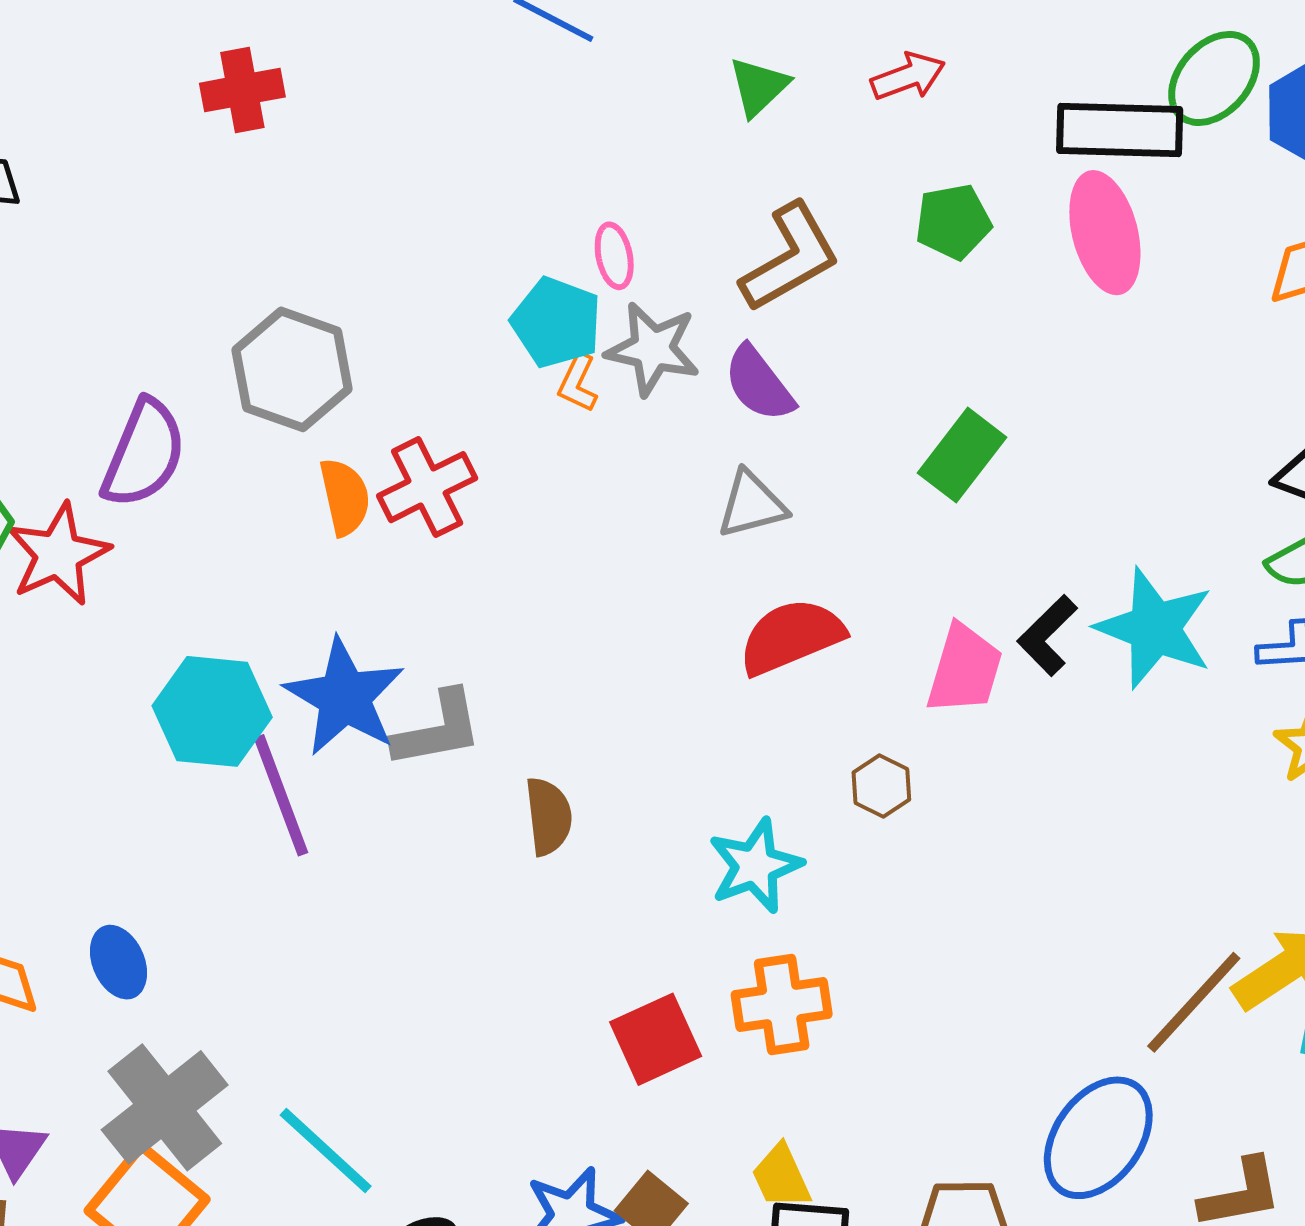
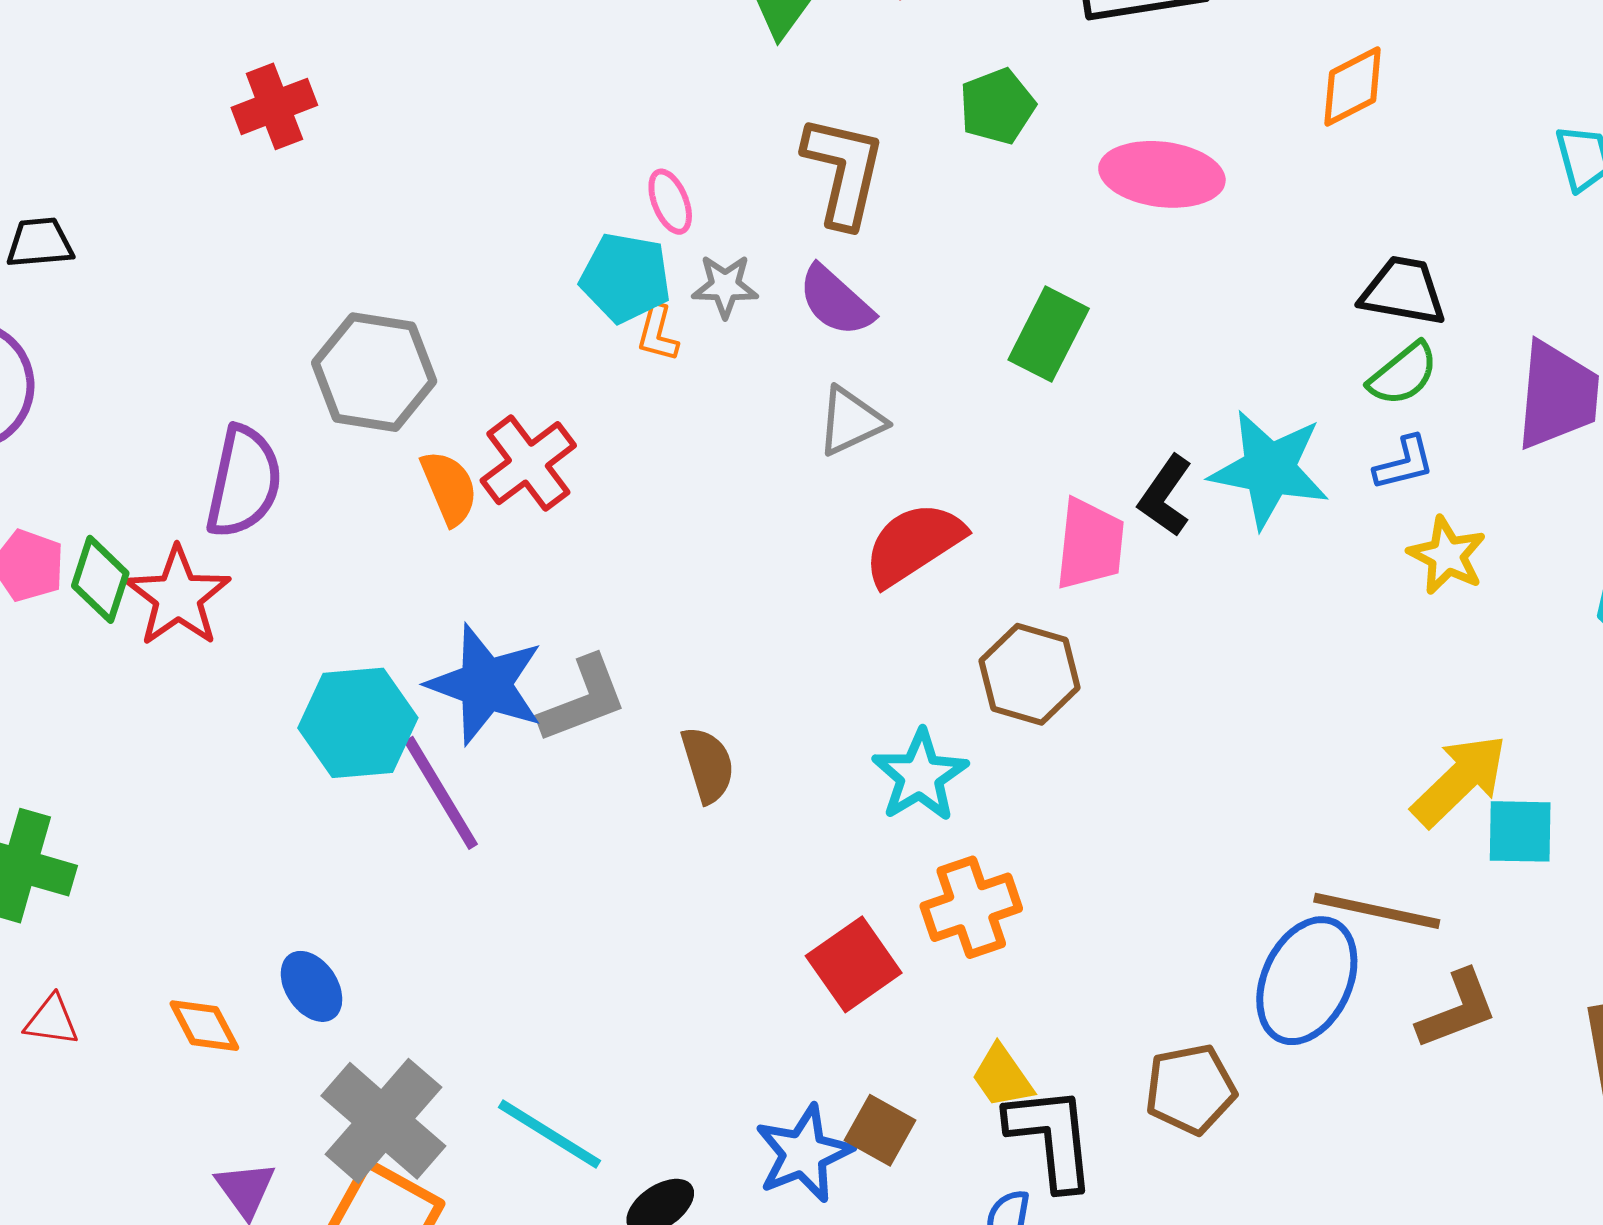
pink ellipse: (1105, 233) -> (1162, 174), moved, turned -58
brown L-shape: (790, 257) -> (844, 171), turned -37
gray star: (653, 349) -> (725, 286), size x0.7
brown hexagon: (881, 786) -> (1030, 674), size x1.6
brown line: (1194, 1002) -> (1377, 911), moved, turned 70

